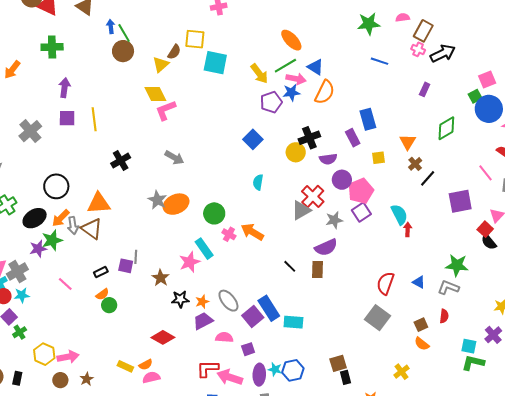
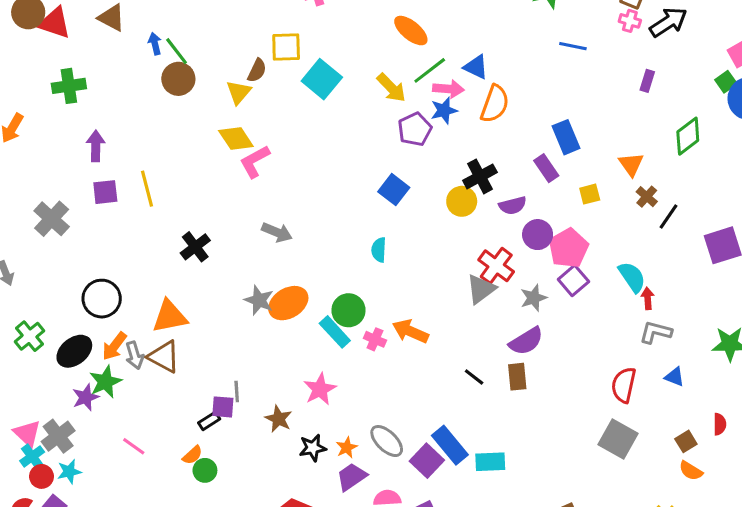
orange ellipse: (291, 40) -> (411, 31), moved
cyan square: (215, 63) -> (322, 79), turned 35
cyan semicircle: (258, 182) -> (379, 250), moved
cyan rectangle: (204, 249) -> (335, 332), moved
black rectangle: (101, 272) -> (209, 421), moved
gray L-shape: (448, 287) -> (656, 332), moved

